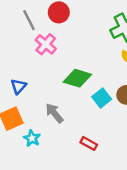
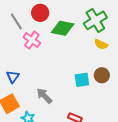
green diamond: (77, 78) -> (63, 28), moved
cyan square: (102, 98) -> (82, 80), turned 35

